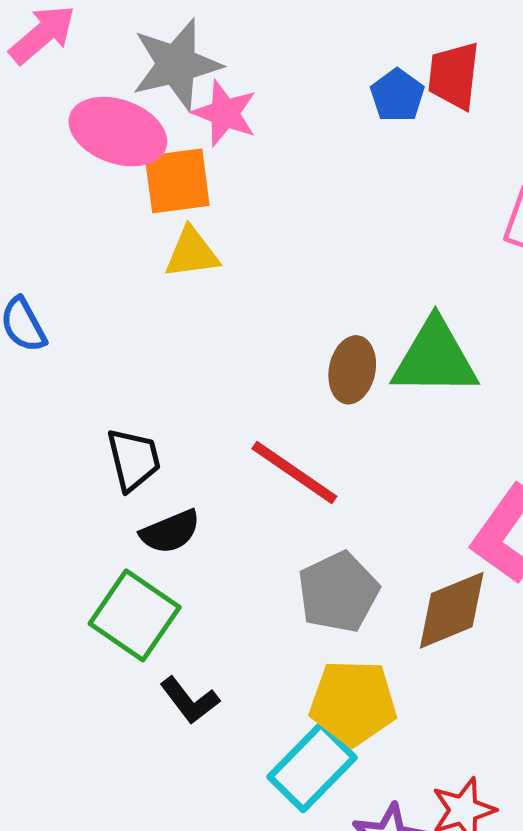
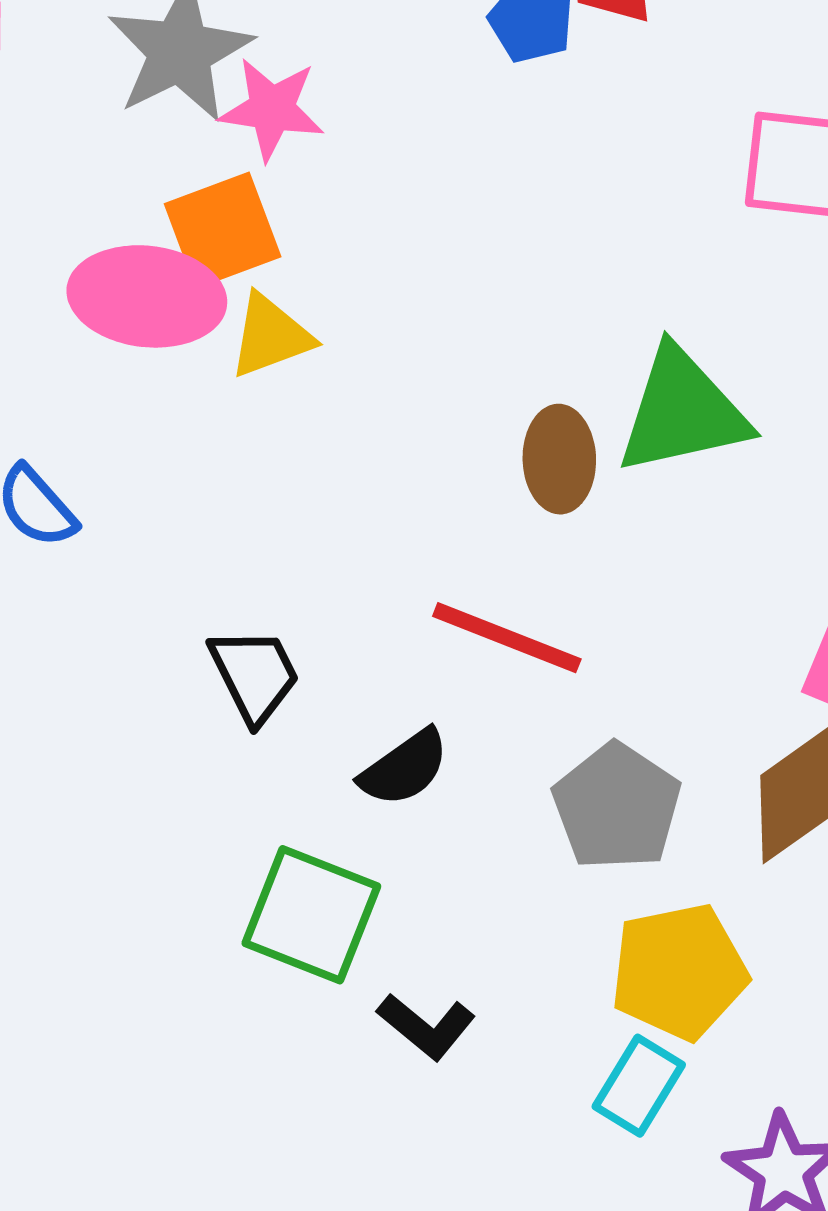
pink ellipse: (118, 132) -> (147, 296), moved
black semicircle: (170, 532) -> (404, 768), moved
cyan rectangle: (312, 767) -> (639, 1086), size x0.7

